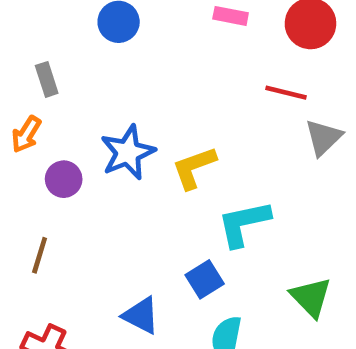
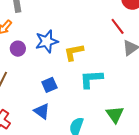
red line: (286, 93) -> (118, 26), turned 30
blue square: (205, 279) -> (49, 85), moved

